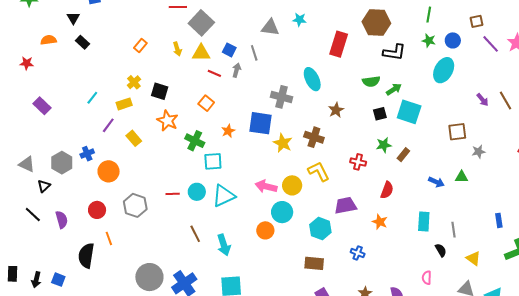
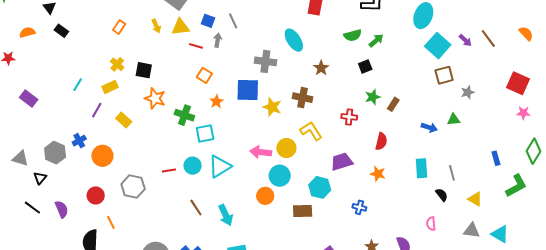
orange square: (206, 103) -> (204, 75), moved
cyan square: (409, 112) -> (438, 46), moved, turned 30
brown rectangle: (314, 263) -> (303, 211), moved

